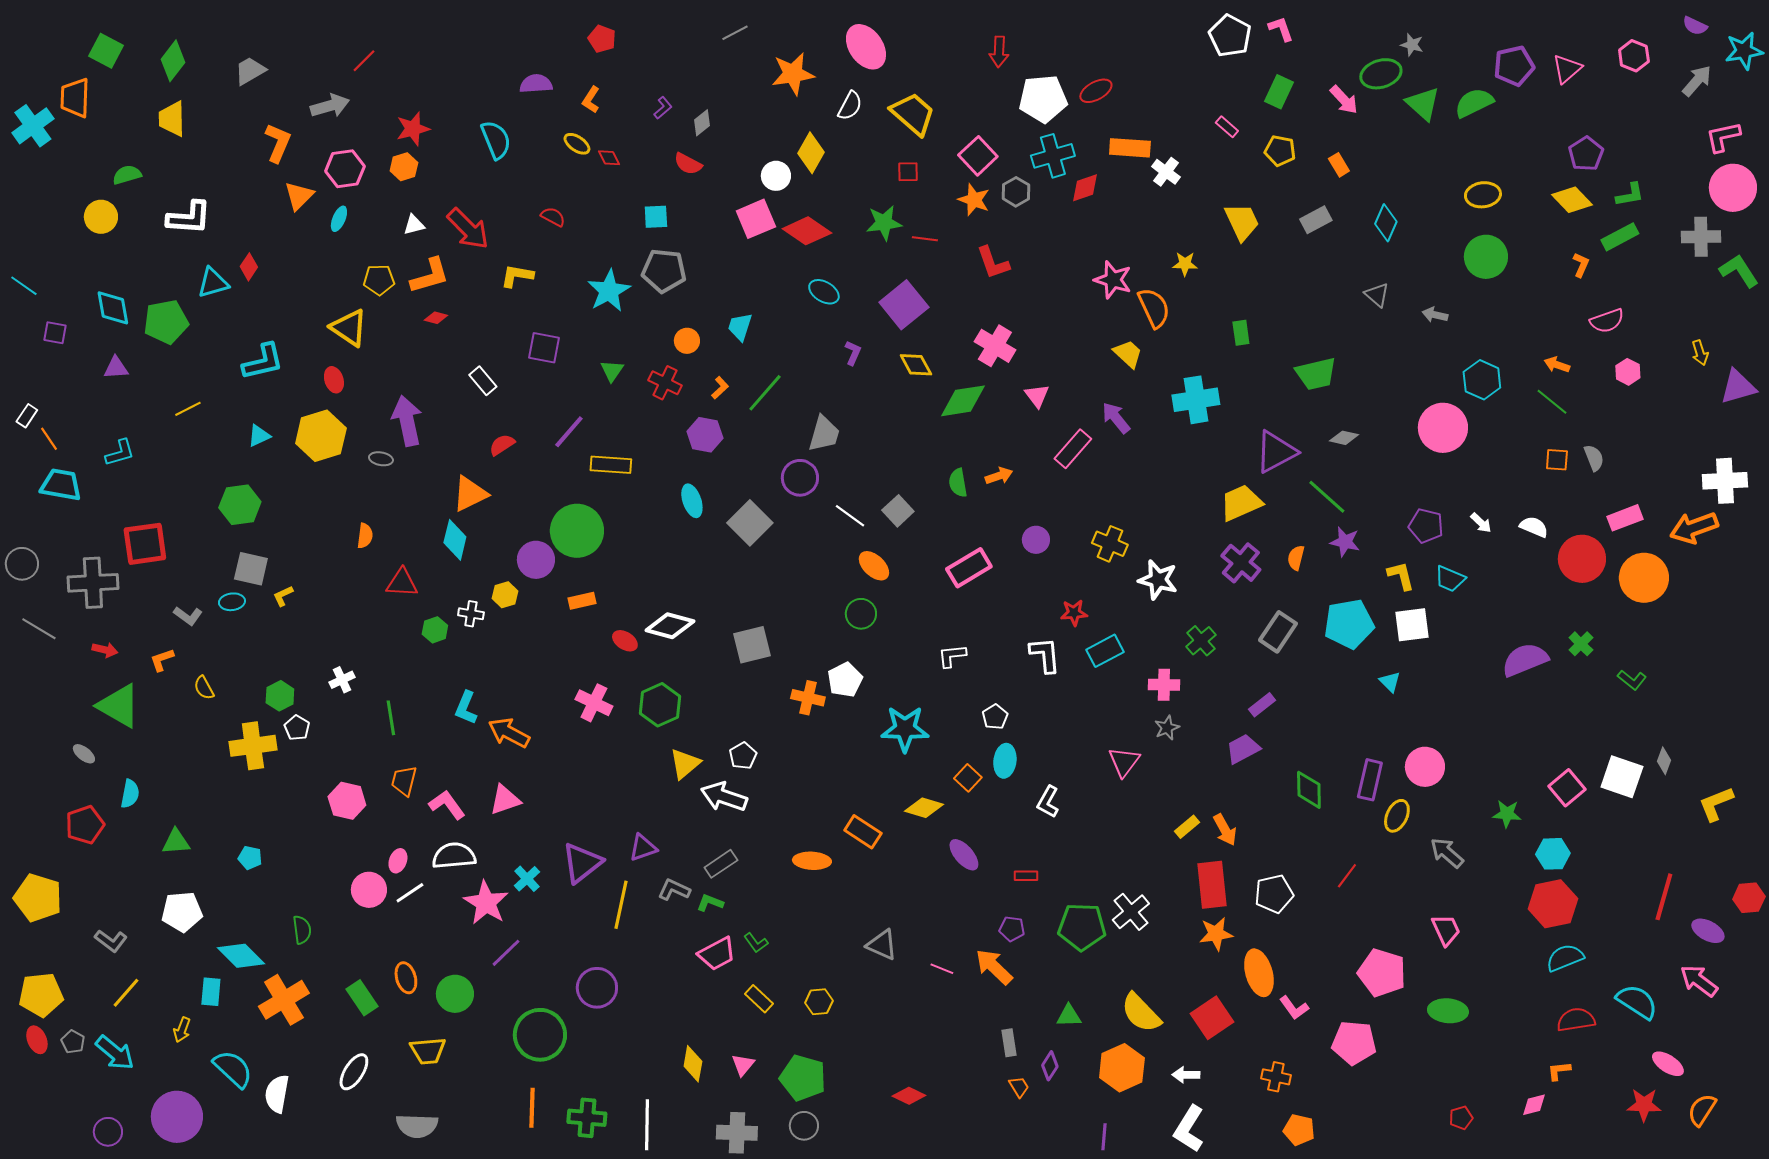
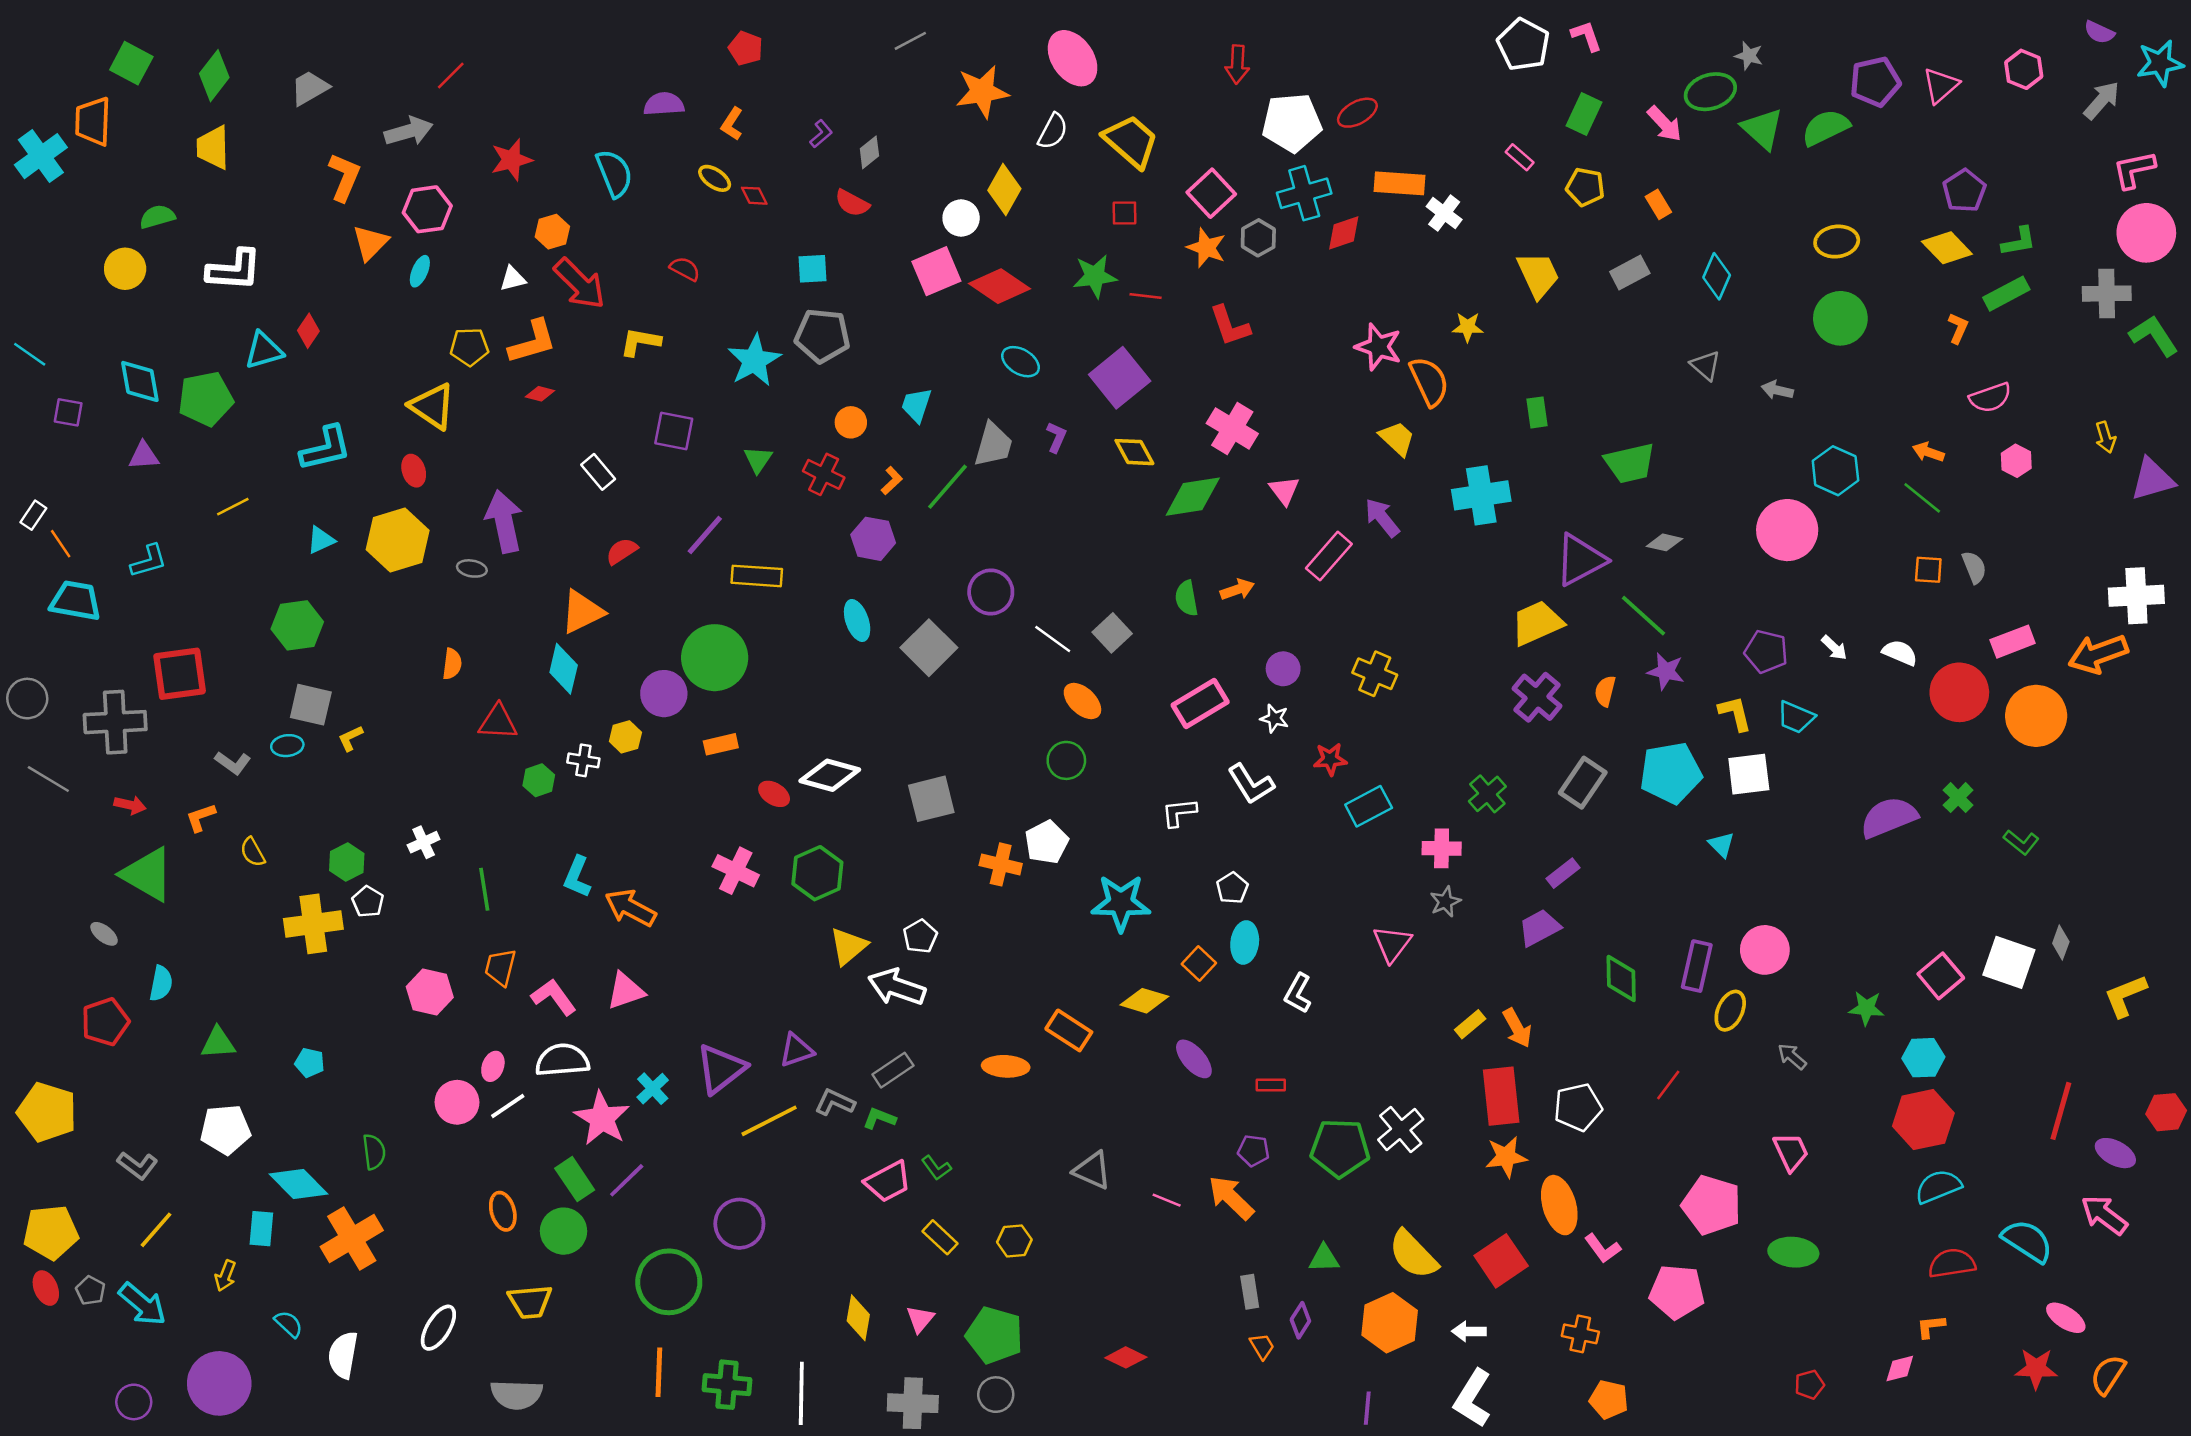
orange hexagon: (404, 167) -> (552, 232), moved
gray trapezoid: (824, 434) -> (993, 445), moved
white star: (1158, 580) -> (1274, 718), moved, size x0.6
white L-shape: (1045, 655) -> (1251, 784), moved, turned 153
gray arrow: (1447, 853) -> (1792, 1056), size x0.7
yellow line: (621, 905) -> (769, 1121), turned 51
green rectangle: (362, 998) -> (575, 1179), moved
cyan semicircle: (233, 1069) -> (289, 1324), size x0.6

